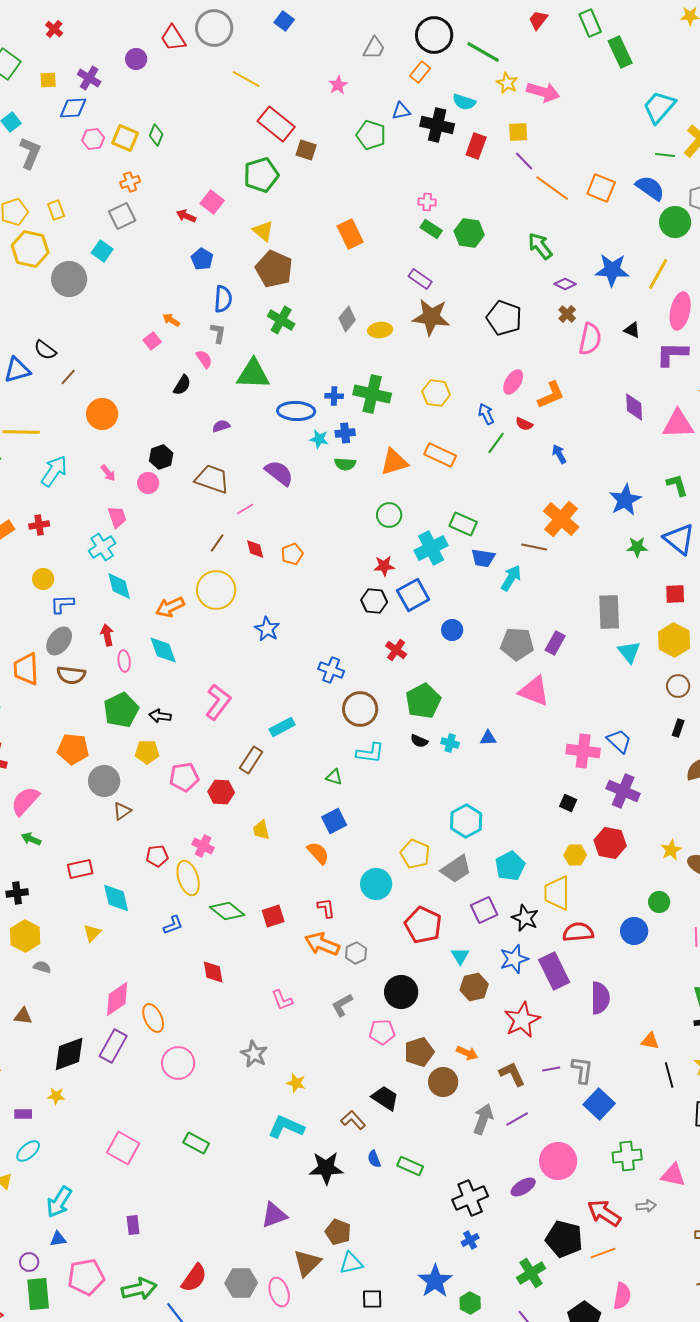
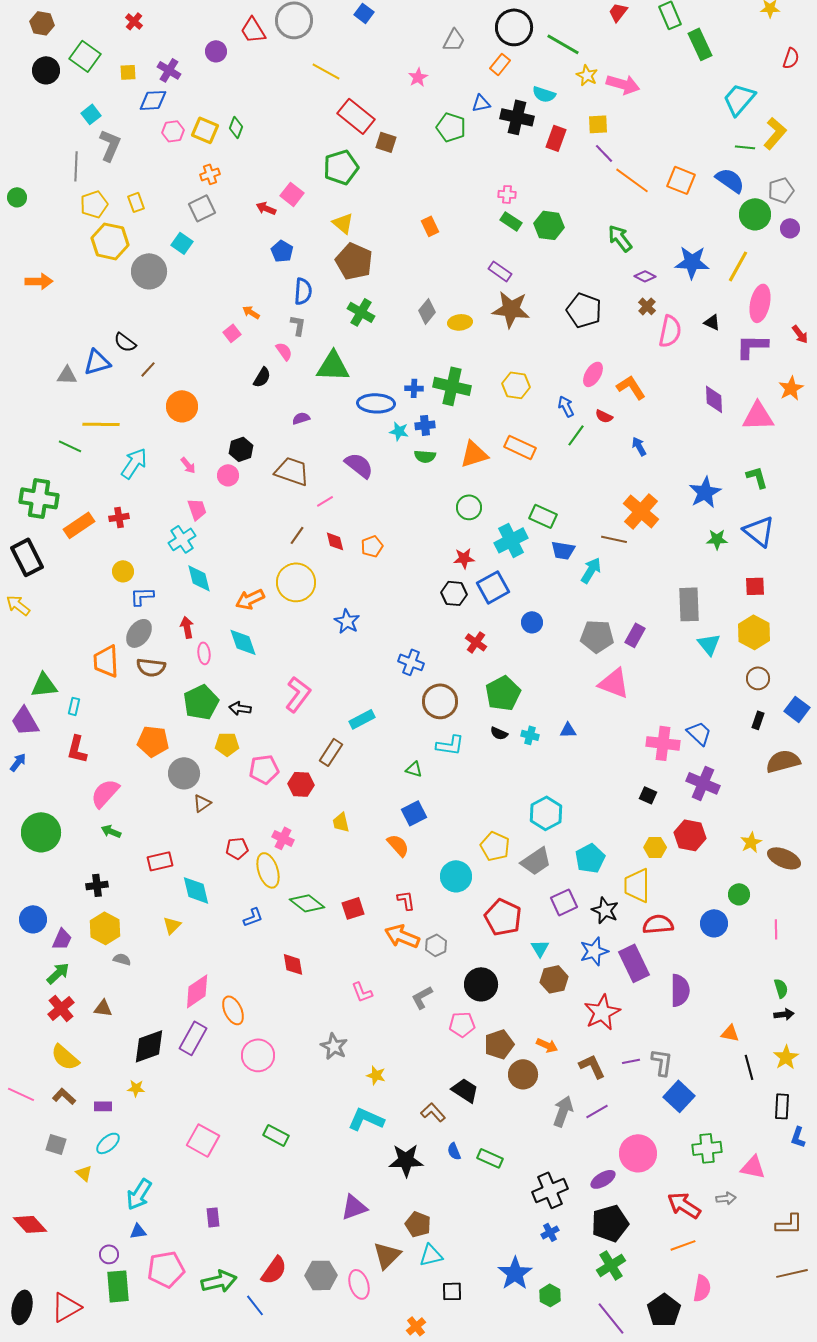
orange rectangle: (350, 234) -> (430, 226), size x0.7
orange L-shape: (551, 395) -> (631, 387), turned -100
black pentagon: (564, 1239) -> (610, 1223), moved, turned -30

